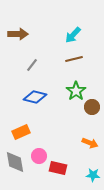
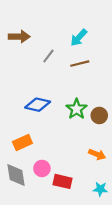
gray line: (32, 65) -> (48, 56), moved
green star: (76, 91) -> (77, 109), moved

